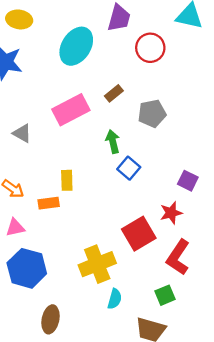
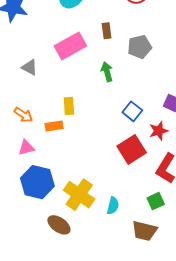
brown rectangle: (114, 93) -> (107, 31), turned -56
blue square: (129, 168) -> (132, 111), moved
yellow cross: (97, 264) -> (79, 195), moved, turned -32
brown ellipse: (51, 319) -> (59, 225), turned -65

